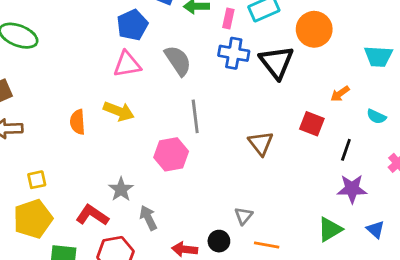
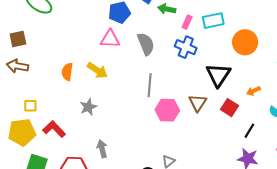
black triangle: (277, 62) -> (218, 75), moved
brown triangle: (261, 143) -> (198, 103), moved
pink hexagon: (171, 154) -> (167, 110), moved
gray star: (121, 189) -> (88, 107), moved
red L-shape: (92, 215) -> (54, 129), moved

